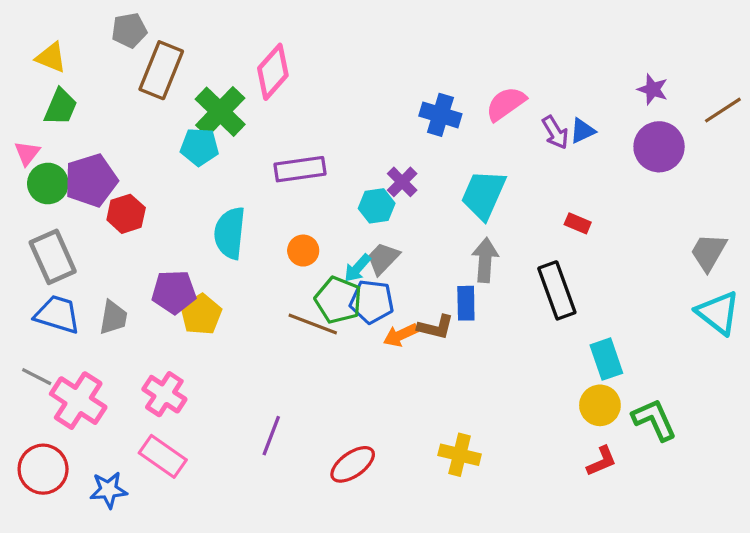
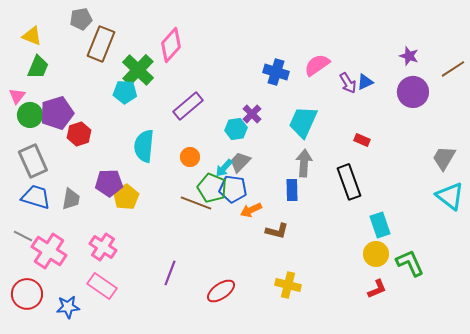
purple rectangle: (300, 169) -> (188, 106), turned -32
brown L-shape: (436, 327) -> (277, 231), moved

